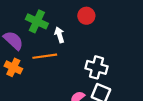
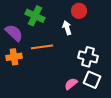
white arrow: (59, 35) -> (67, 28), moved
orange cross: (13, 67) -> (14, 57), turned -35

